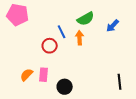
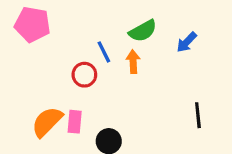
orange semicircle: (27, 75) -> (47, 122), size x1.5
black line: (120, 82) -> (198, 115), moved

